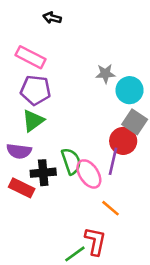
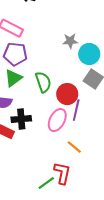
red circle: (123, 141) -> (67, 94), moved
green semicircle: (71, 161) -> (43, 82), moved
pink ellipse: (89, 174) -> (57, 120), turned 60

